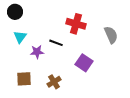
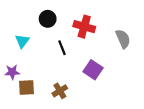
black circle: (15, 12) -> (48, 19), moved
black line: (56, 43) -> (62, 48), turned 48
purple star: (37, 52) -> (12, 72), moved

